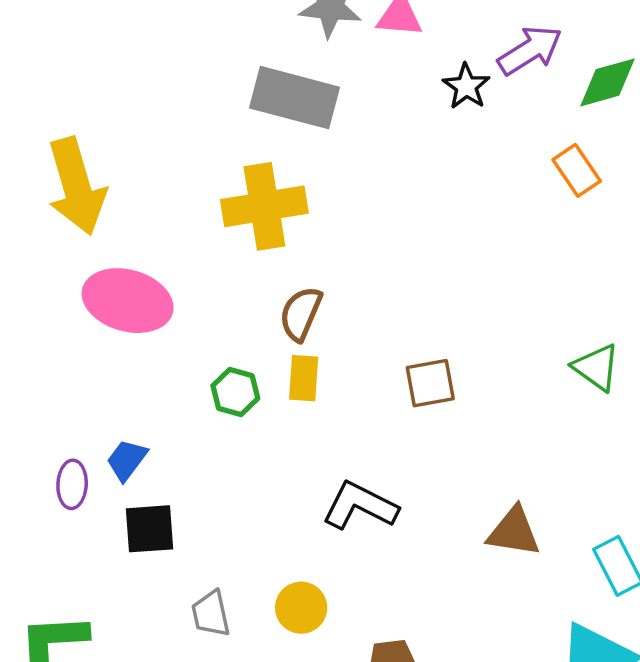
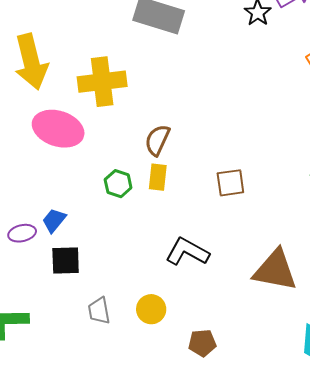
yellow cross: (264, 206) -> (102, 82), moved
purple ellipse: (72, 484) -> (22, 233), turned 72
brown triangle: (514, 532) -> (275, 270), size x1.4

